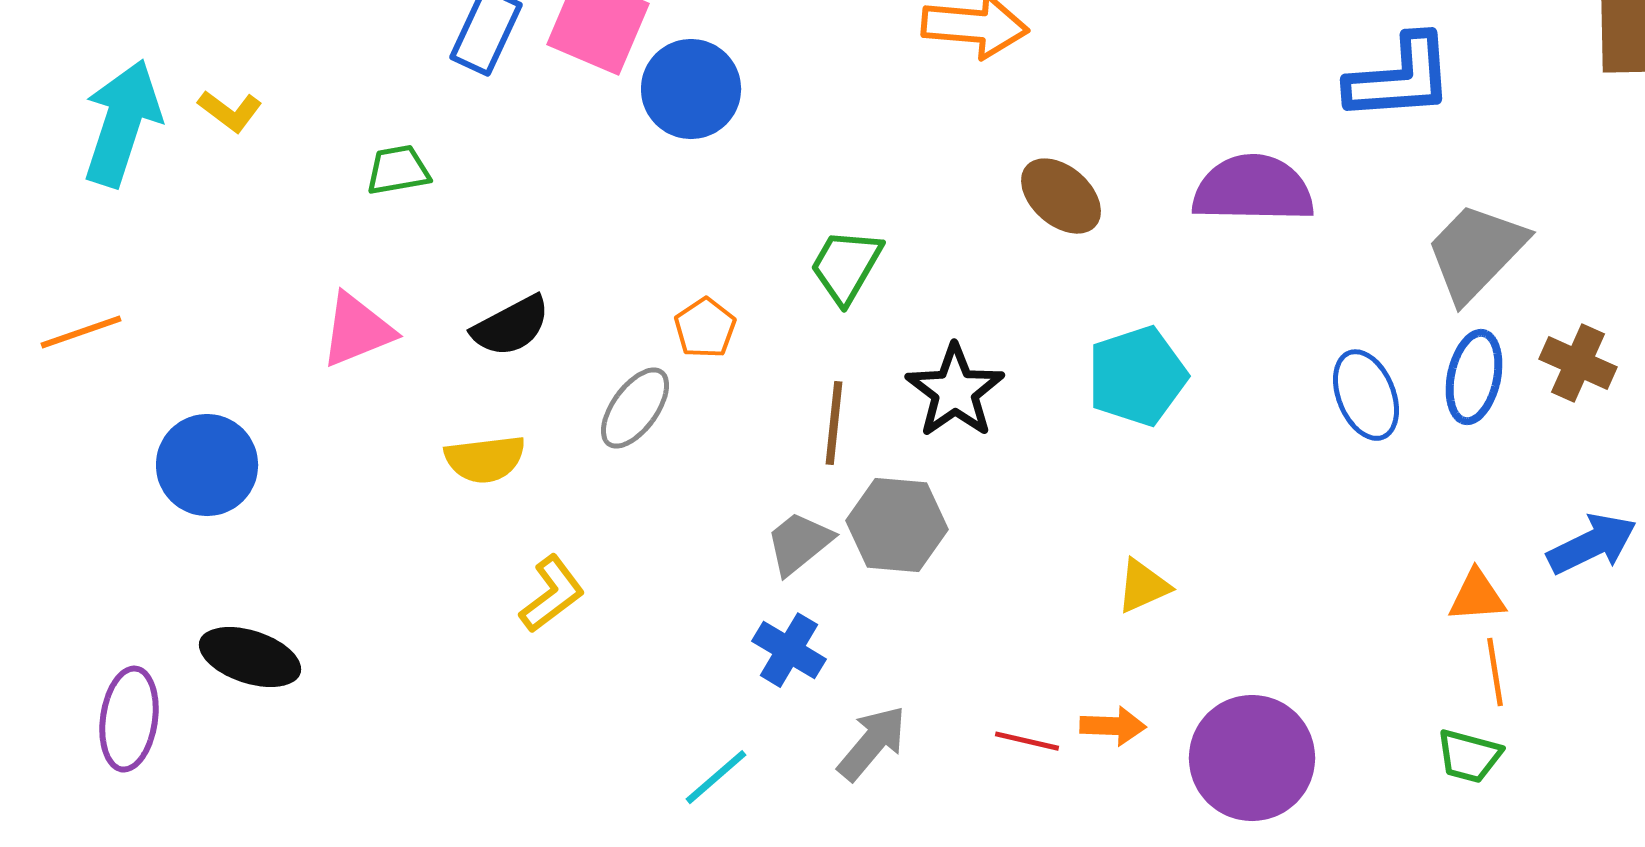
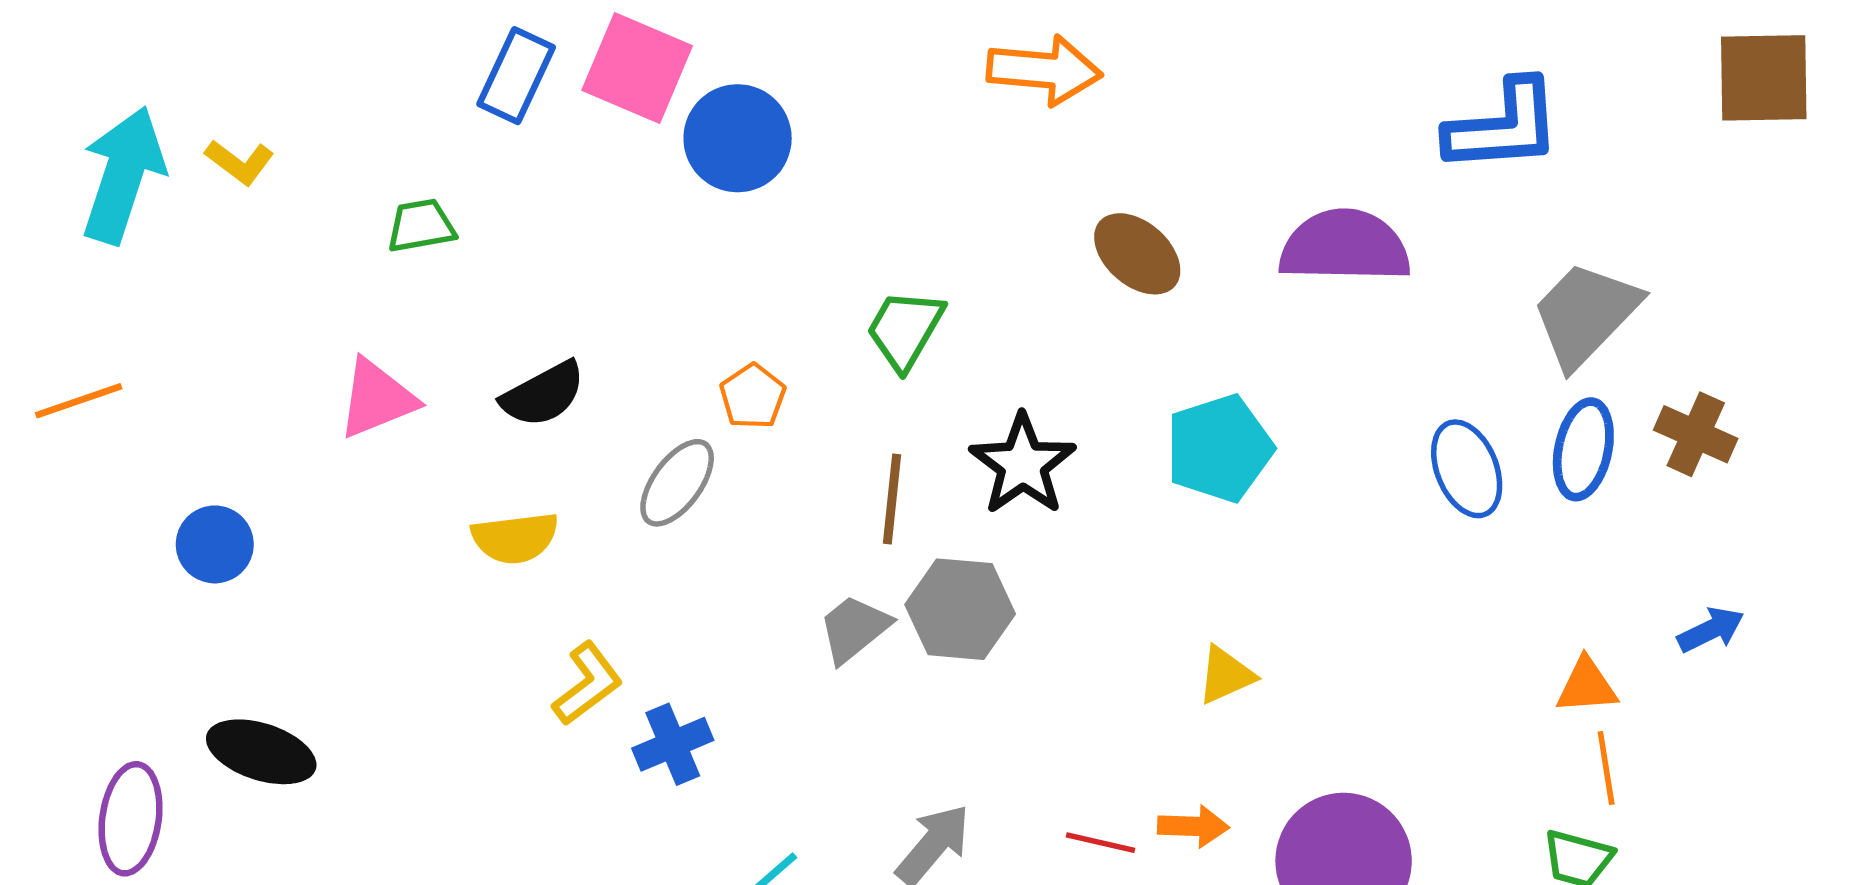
blue circle: (207, 465) -> (215, 544), size x0.7
blue arrow: (1592, 544) -> (1711, 630), size x0.7
blue cross: (789, 650) -> (673, 744), moved, turned 36

